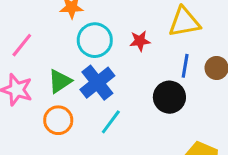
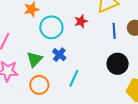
blue cross: (97, 83) -> (59, 55), size x0.6
black circle: (169, 97) -> (118, 64), moved

